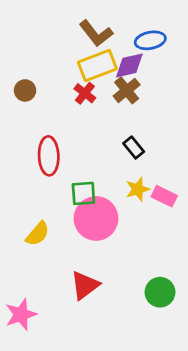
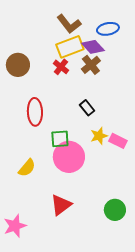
purple diamond: (129, 65) -> (93, 47), turned 60
brown circle: (25, 90) -> (18, 65), size x1.5
black rectangle: (134, 147) -> (87, 108), moved

